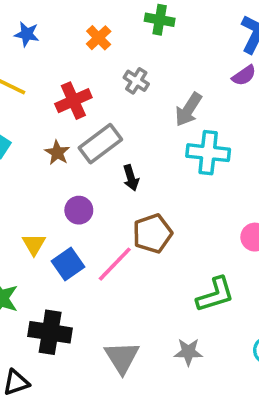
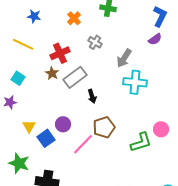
brown star: (57, 153) -> (52, 73), moved
purple circle: (79, 210) -> (63, 124), moved
yellow triangle: (34, 244) -> (29, 126), moved
blue square: (68, 264) -> (46, 138), moved
green L-shape: (215, 295) -> (141, 142), moved

